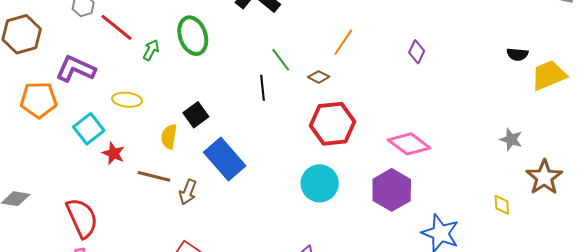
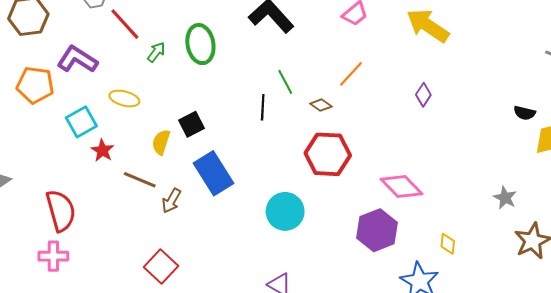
cyan circle: (320, 183) -> (285, 211), moved
yellow diamond: (502, 205) -> (448, 244), moved

